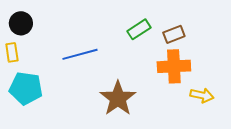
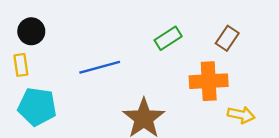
brown rectangle: (174, 34) -> (227, 38), moved, turned -35

